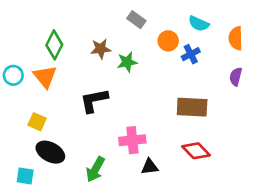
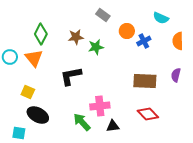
cyan semicircle: (199, 24) -> (161, 18), moved
orange semicircle: (236, 38) -> (178, 41), moved
purple semicircle: (236, 77) -> (176, 75), moved
green arrow: (95, 169) -> (82, 122), moved, turned 108

